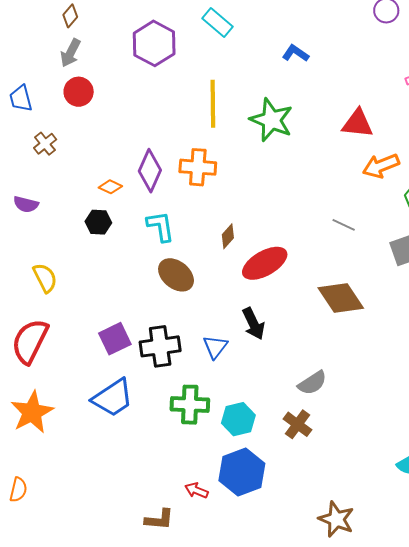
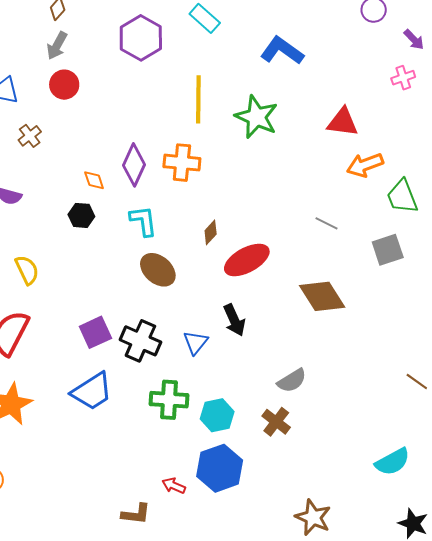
blue L-shape: (295, 53) -> (282, 51), size x1.6
orange diamond: (110, 187) -> (94, 180), turned 45
black cross: (160, 346) -> (140, 341), turned 30

